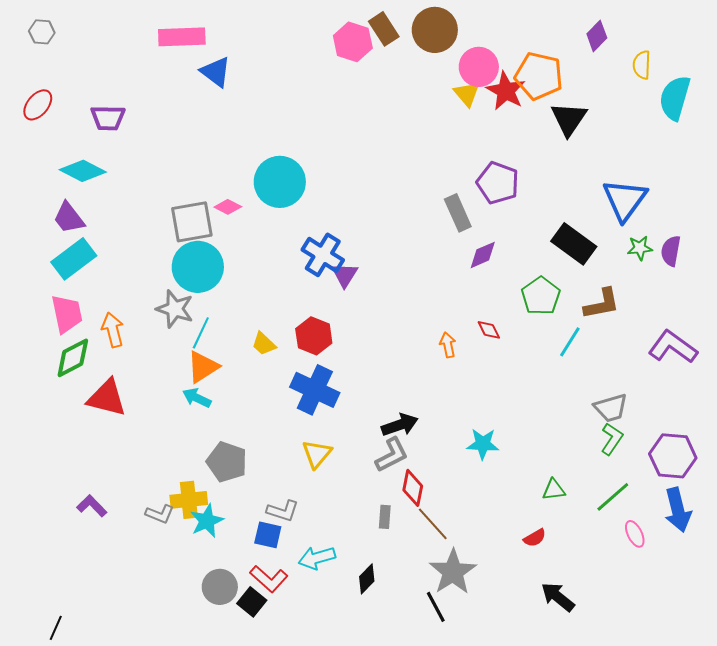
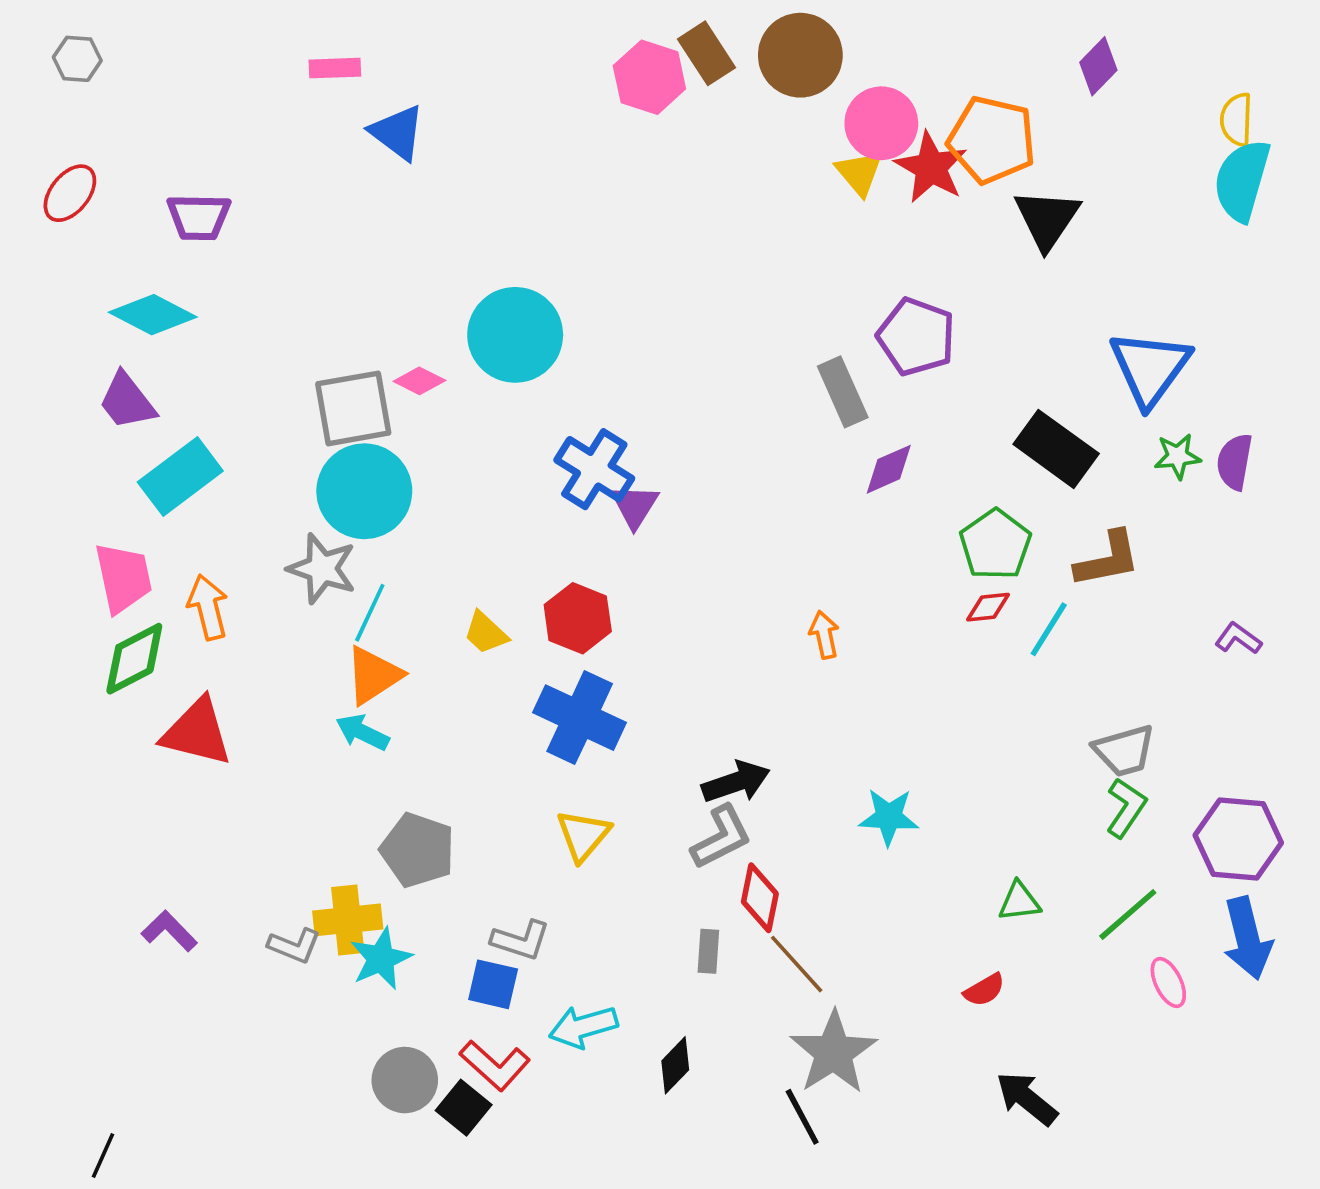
pink rectangle: (182, 37) -> (335, 68), size x0.6
yellow semicircle: (642, 65) -> (1236, 120), moved
cyan rectangle: (74, 259) -> (180, 477), moved
red diamond: (489, 330) -> (988, 607), moved, turned -70
purple L-shape: (673, 347) -> (1238, 638), size x0.5

